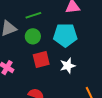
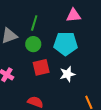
green line: (33, 15) -> (34, 23), turned -56

